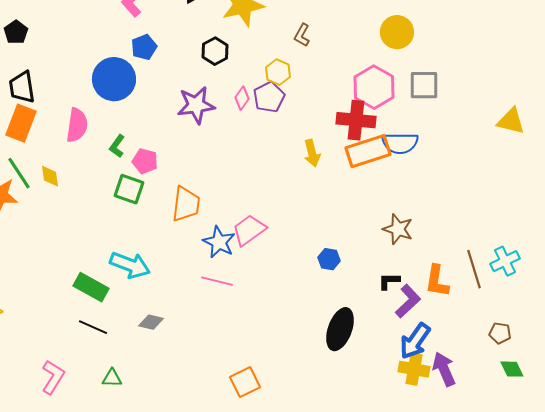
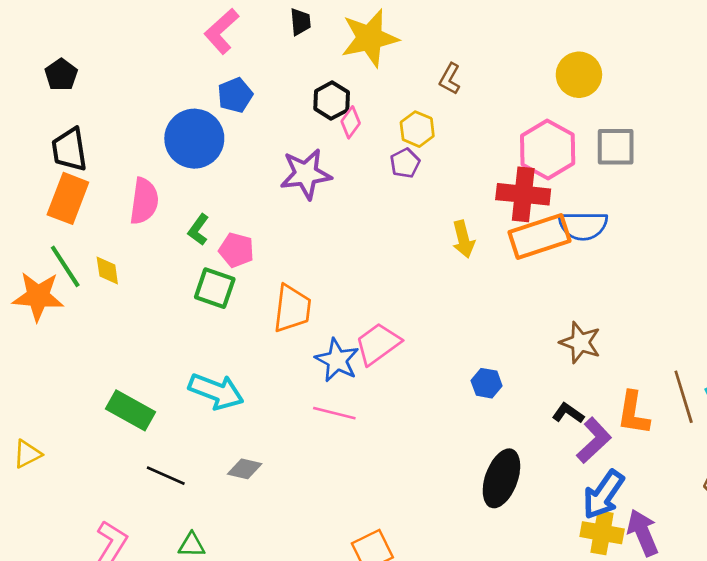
purple pentagon: (269, 97) -> (405, 163), size x0.7
pink diamond: (242, 98) -> (351, 122), moved
black L-shape: (389, 281) -> (568, 413), turned 35
green rectangle: (91, 287) -> (130, 410), moved

